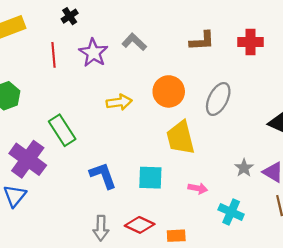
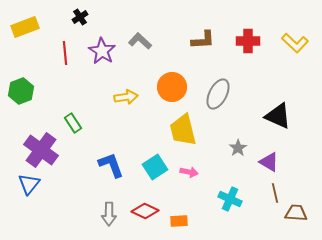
green rectangle: (62, 130) -> (73, 123), size x0.7
gray star: (244, 168) -> (238, 148), moved
cyan square: (150, 178) -> (155, 167), turned -35
pink arrow: (198, 188) -> (189, 172), moved

